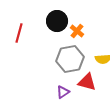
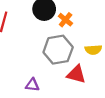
purple triangle: (63, 92) -> (32, 85), moved, turned 40

